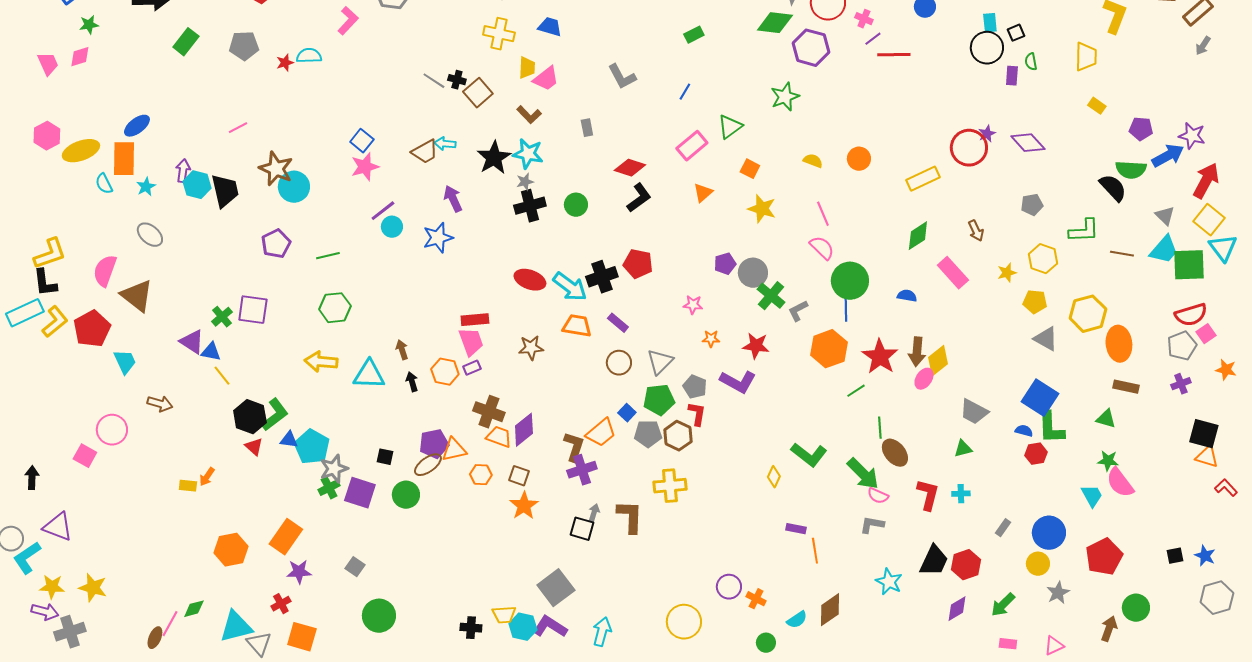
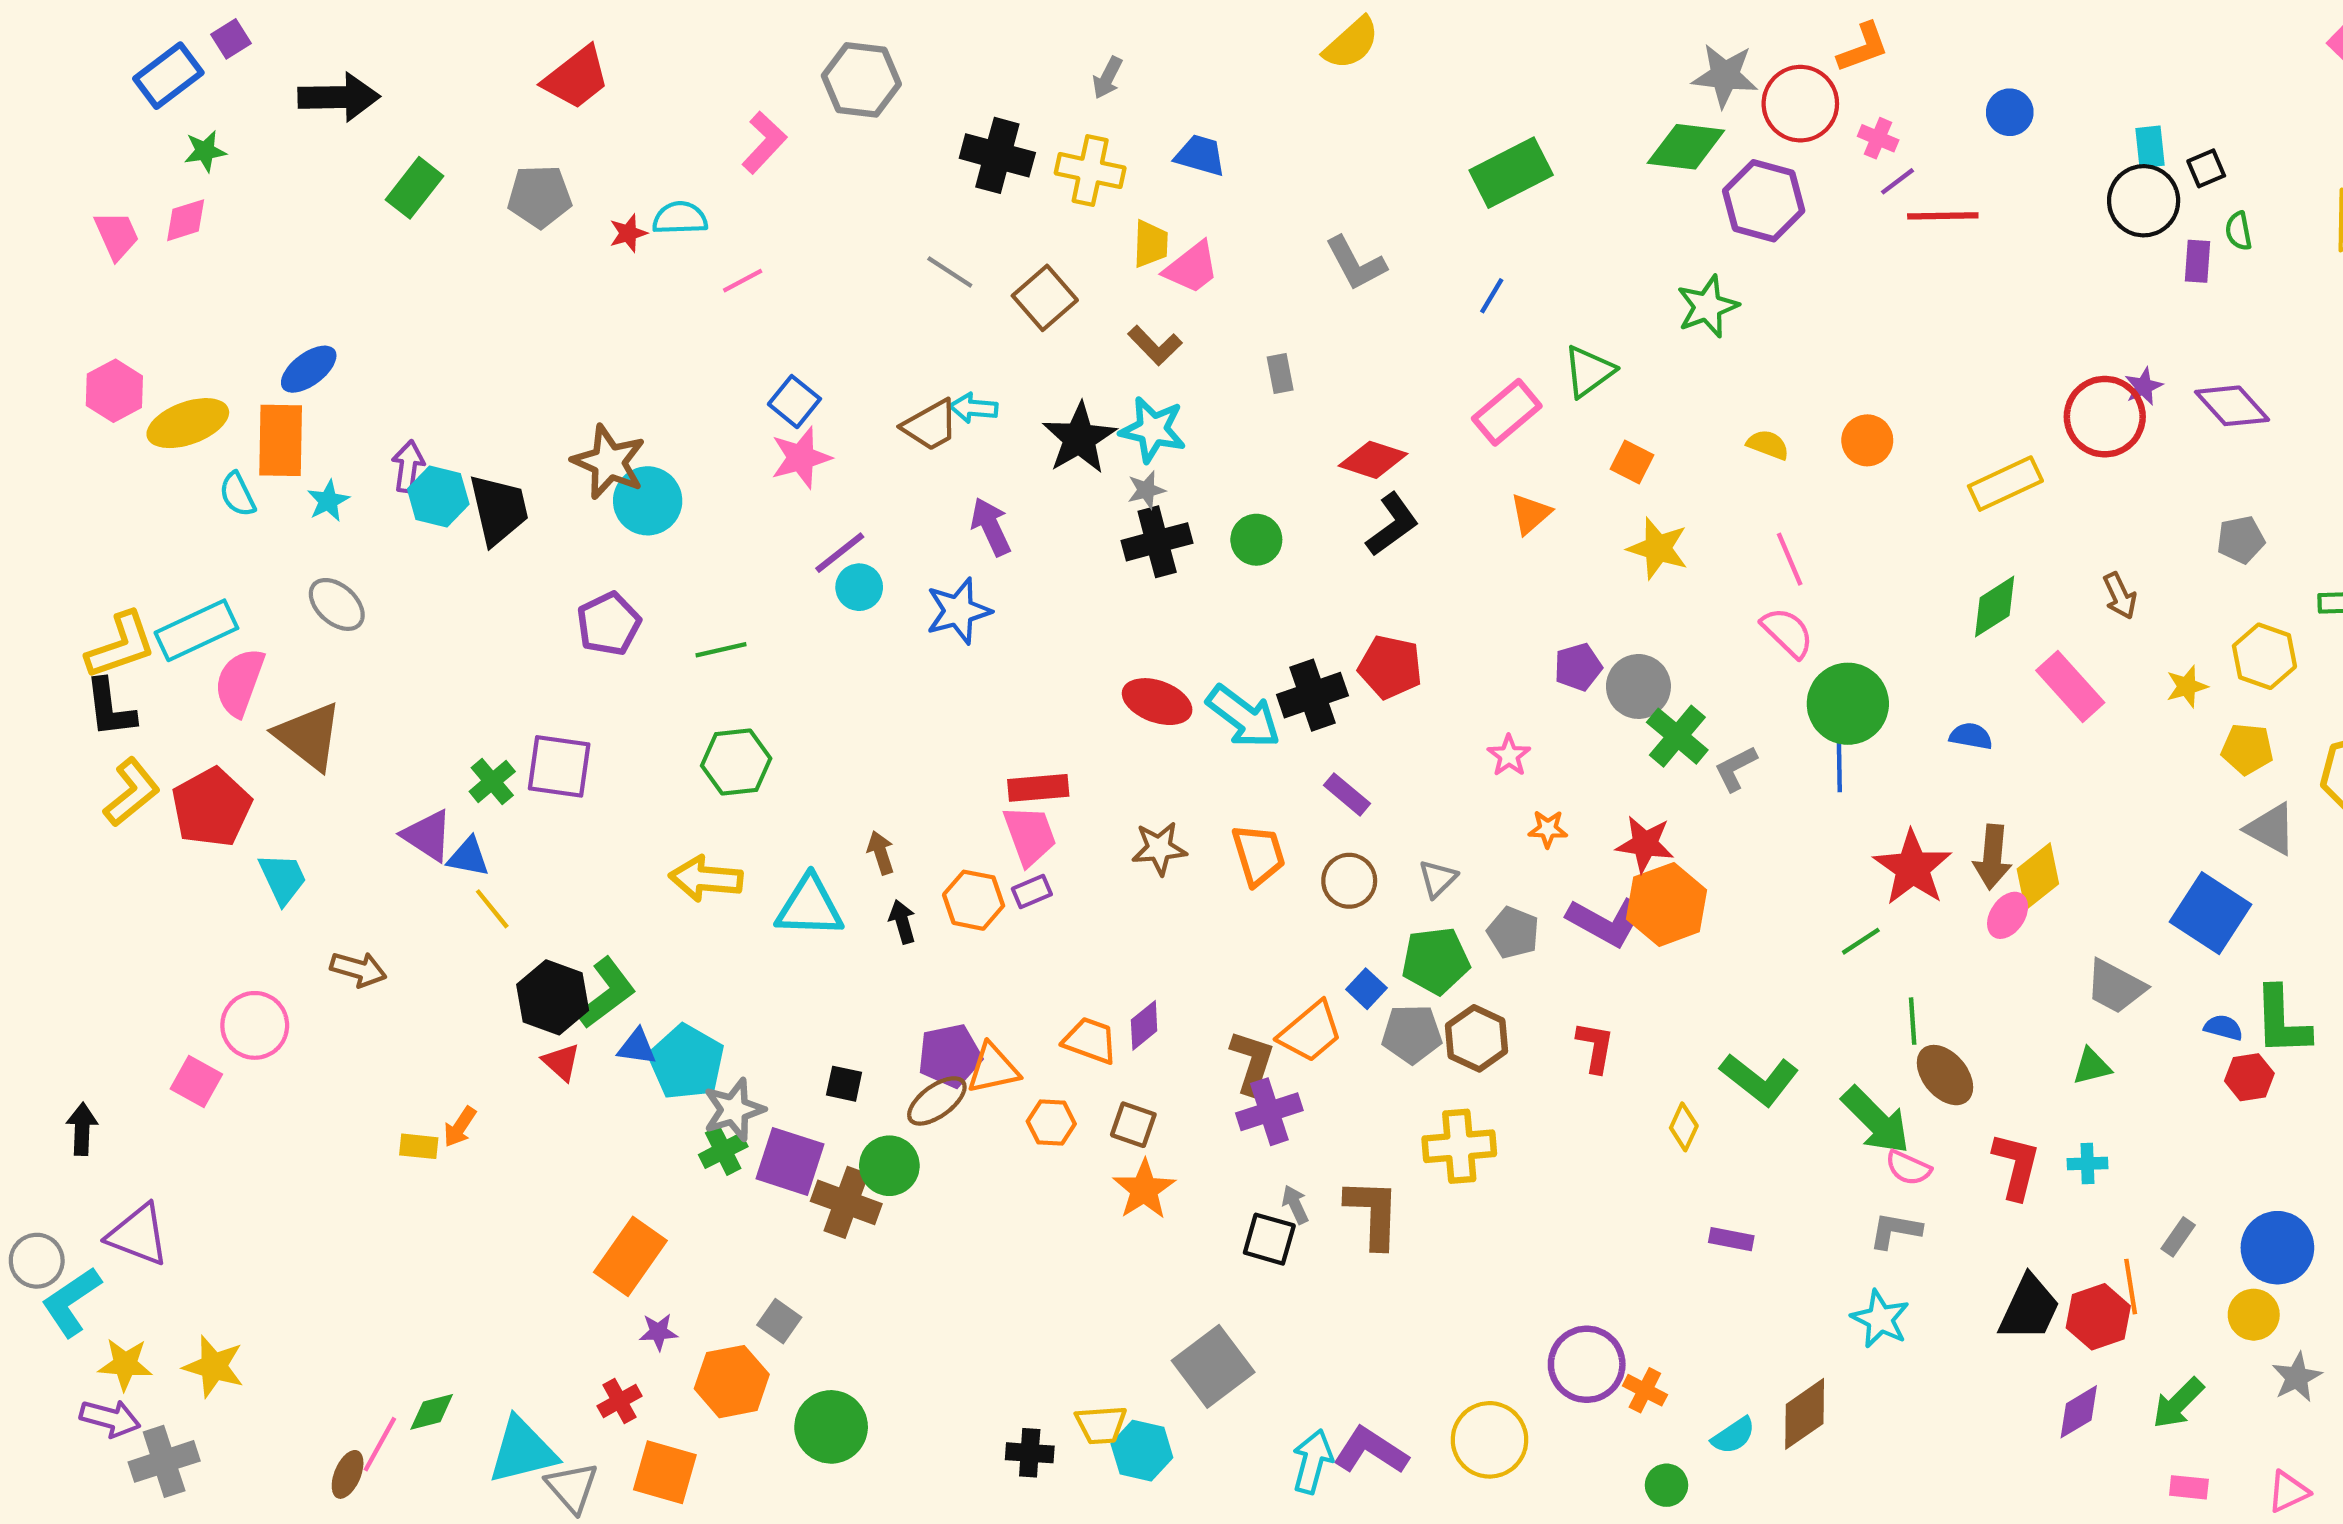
green rectangle: (694, 35) -> (1511, 173), size x1.8
black cross: (457, 80) -> (997, 155), moved, size x1.8
pink line: (238, 128) -> (743, 281), moved
pink star: (693, 305) -> (1509, 756), turned 30
cyan rectangle: (25, 313) -> (196, 630), moved
orange trapezoid: (577, 326) -> (1259, 855), moved, turned 64
orange hexagon: (829, 349) -> (1667, 904), moved
gray triangle: (660, 362) -> (1438, 879), size x0.7
blue square: (1040, 398) -> (2211, 913), moved
brown cross: (489, 412) -> (846, 1202), moved
red L-shape: (697, 414) -> (1595, 1047), moved
purple diamond: (524, 430) -> (1144, 1025), size x0.7
gray arrow: (594, 513) -> (1295, 1205), turned -42
orange hexagon: (231, 550) -> (732, 1382), moved
orange line: (815, 551) -> (2131, 1287), moved
purple star: (299, 572) -> (658, 1332), size x0.7
cyan star: (889, 582) -> (1880, 1319), moved
purple circle: (729, 587) -> (1587, 1364), size x1.4
purple L-shape: (550, 627) -> (1371, 1451), moved

